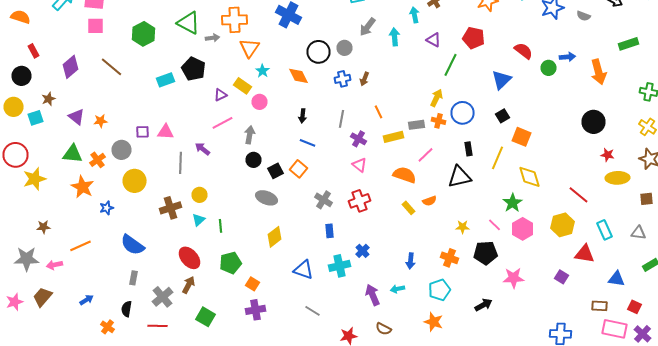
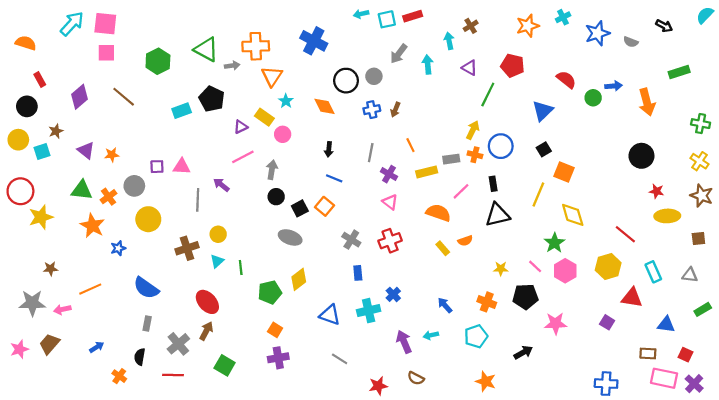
black rectangle: (468, 149) -> (493, 184), moved
blue arrow: (410, 261) -> (445, 305), turned 133
green pentagon: (230, 263) -> (270, 292), moved
orange star: (434, 322) -> (486, 381), moved

